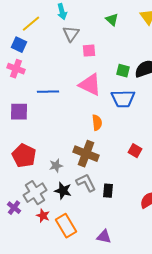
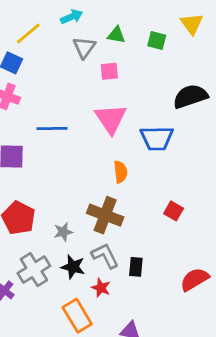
cyan arrow: (62, 12) -> (72, 17), turned -98
green triangle: (112, 20) -> (116, 35), moved, turned -32
green square: (123, 71) -> (157, 41), moved
pink triangle: (90, 85) -> (111, 119), turned 30
red star: (43, 216) -> (101, 288), moved

